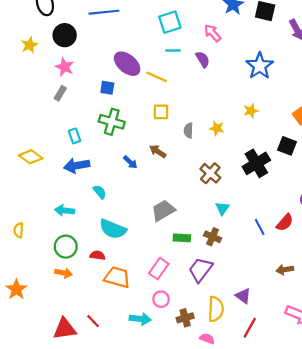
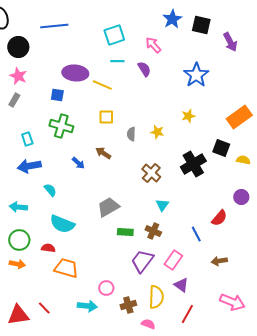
purple ellipse: (127, 64) -> (75, 73), turned -35
blue line: (260, 227) -> (196, 234), moved
pink rectangle: (159, 269) -> (173, 260), moved

